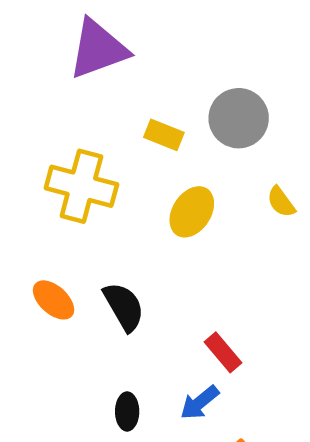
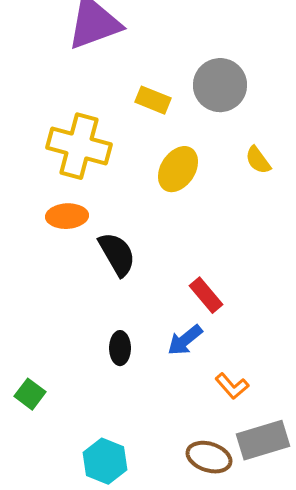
orange ellipse: (54, 300) -> (67, 216), moved, turned -45

